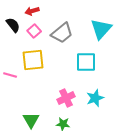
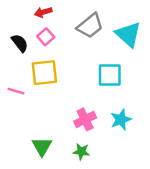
black semicircle: (13, 25) -> (20, 43), moved
cyan triangle: (101, 29) -> (128, 34), turned -30
gray trapezoid: (62, 33) -> (90, 26), moved

